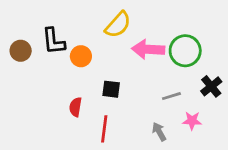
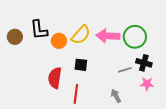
yellow semicircle: (118, 25) -> (81, 35), moved
black cross: (211, 86) -> (144, 63), moved, turned -35
red semicircle: (75, 107) -> (55, 78), size x1.5
pink star: (192, 121) -> (147, 84), moved

